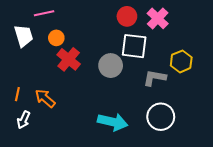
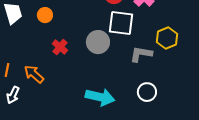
red cross: (69, 59) -> (60, 47), moved, size x0.7
white circle: (161, 117) -> (147, 92), size x0.7

